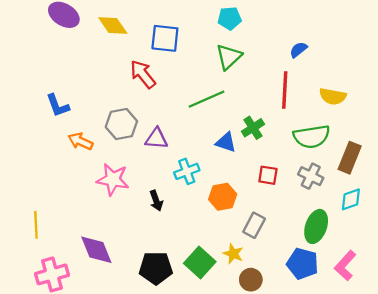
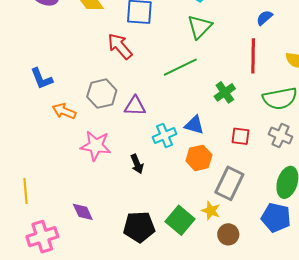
blue triangle: (226, 142) -> (194, 125), moved
gray rectangle: (254, 225) -> (229, 183), size x1.4
purple diamond: (96, 250) -> (83, 212), size x0.7

